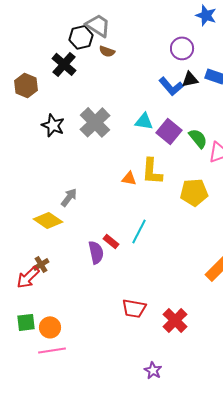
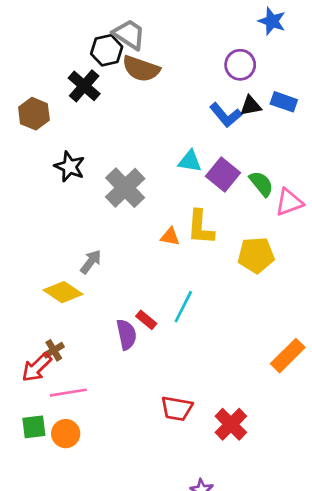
brown semicircle: (107, 51) -> (141, 69), size x1.8
gray cross: (95, 122) -> (125, 188), moved
pink line: (52, 350) -> (68, 393), moved

